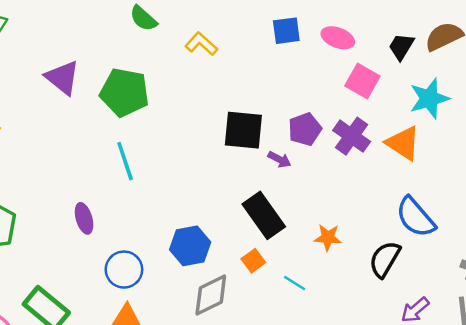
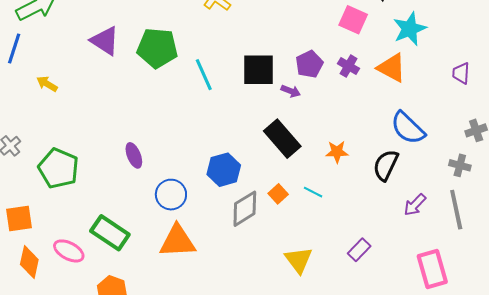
purple cross: (352, 136) -> (348, 66), size x0.7
cyan line: (125, 161) -> (204, 75), moved
orange square: (253, 261) -> (278, 194), moved

